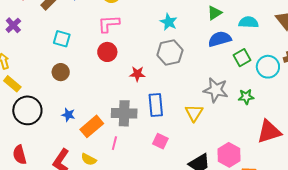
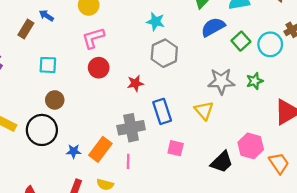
black circle: (27, 110) -> (42, 130), moved
blue star: (68, 115) -> (74, 151), moved

